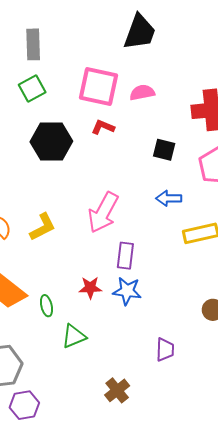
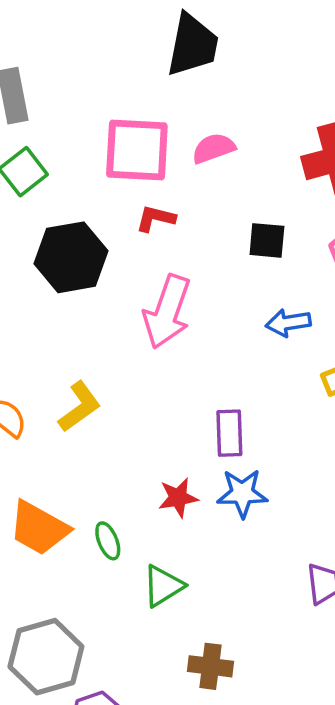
pink arrow: (103, 212) -> (167, 312), moved
brown cross: (117, 390) -> (210, 666), moved, turned -35

